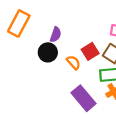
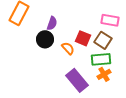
red square: (90, 51) -> (83, 38), turned -35

